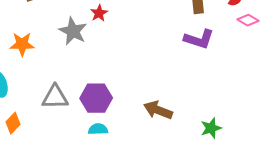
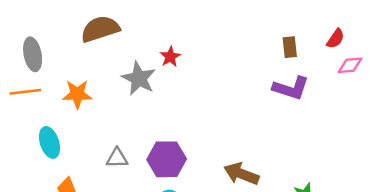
pink diamond: (248, 20) -> (350, 65), turned -35
gray triangle: (55, 97) -> (117, 158), size x0.7

